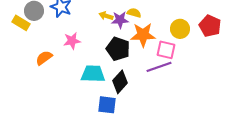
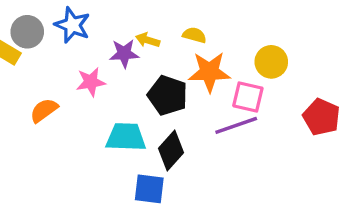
purple star: (120, 20) -> (124, 53), moved
red pentagon: (210, 26) -> (321, 117), moved

